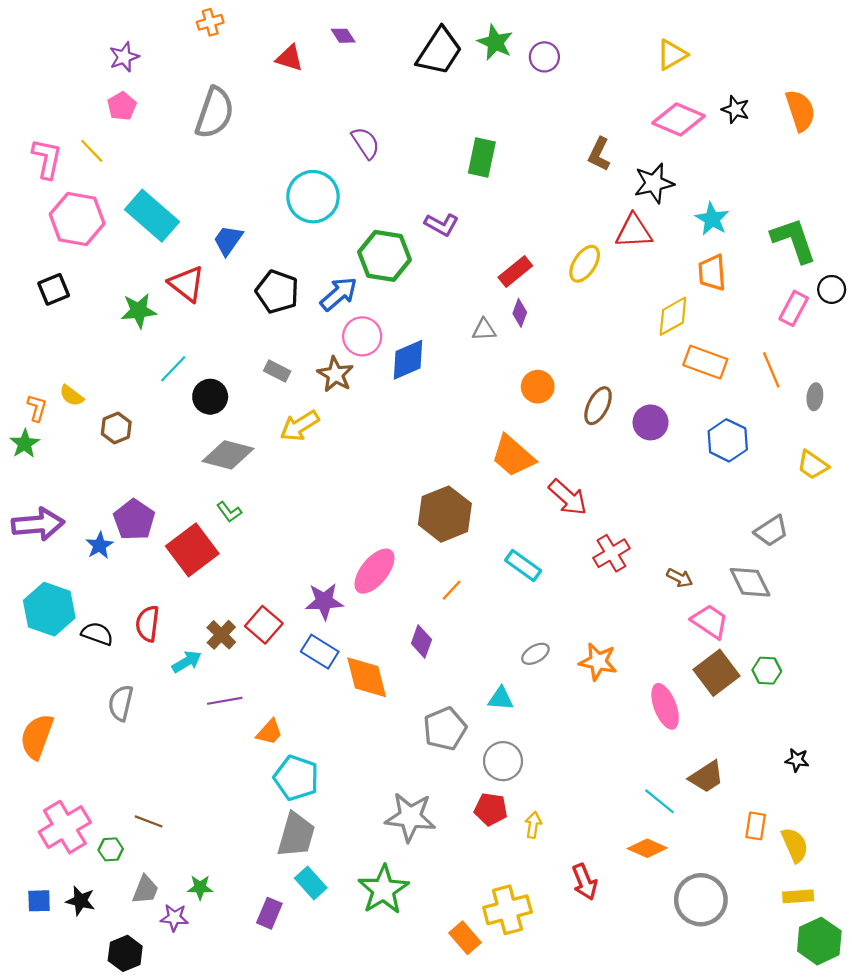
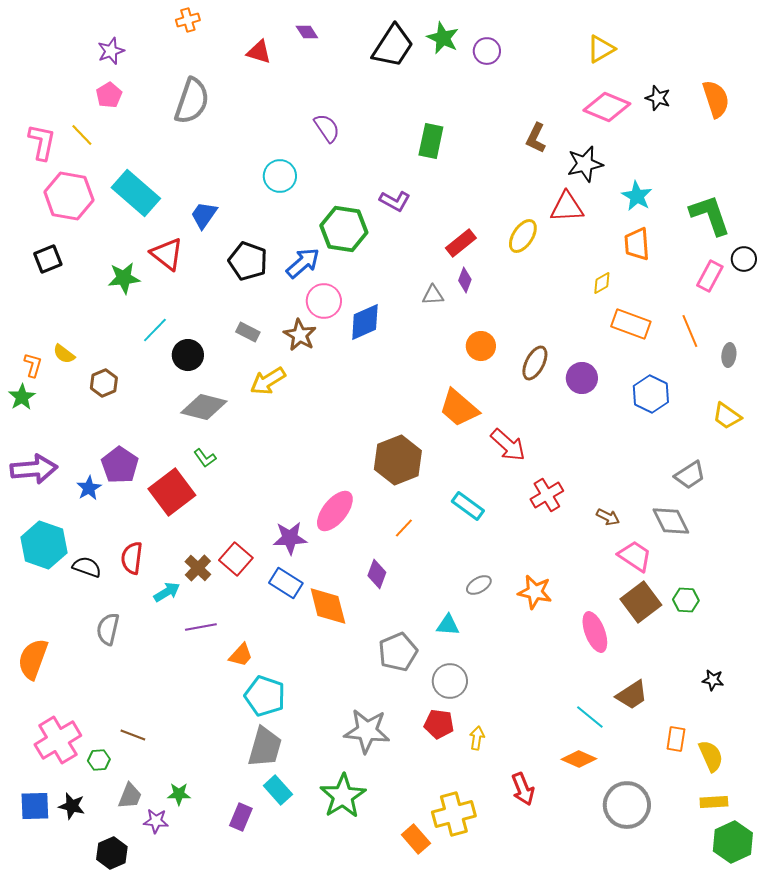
cyan circle: (313, 197) -> (280, 176), size x0.7
yellow diamond: (673, 316) -> (602, 283), size x0.6
blue square: (39, 901) -> (35, 806), size x1.4

